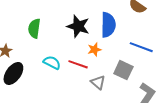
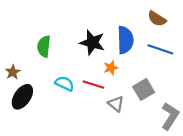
blue line: (141, 47) -> (160, 49), moved
gray square: (123, 70) -> (144, 89), turned 36

